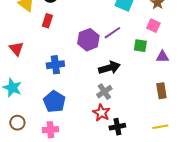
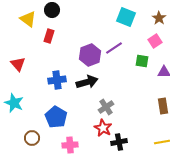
pink square: (153, 26) -> (155, 41), turned 32
black arrow: (109, 68) -> (87, 82), moved
brown circle: (17, 123) -> (32, 138), moved
pink cross: (50, 130) -> (70, 145), moved

